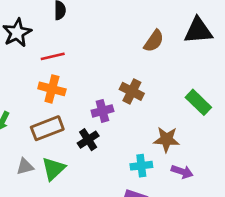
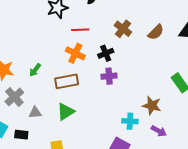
brown cross: (132, 91) -> (123, 29), moved
black cross: (88, 140) -> (106, 53), moved
gray triangle: (25, 167) -> (35, 113), moved

